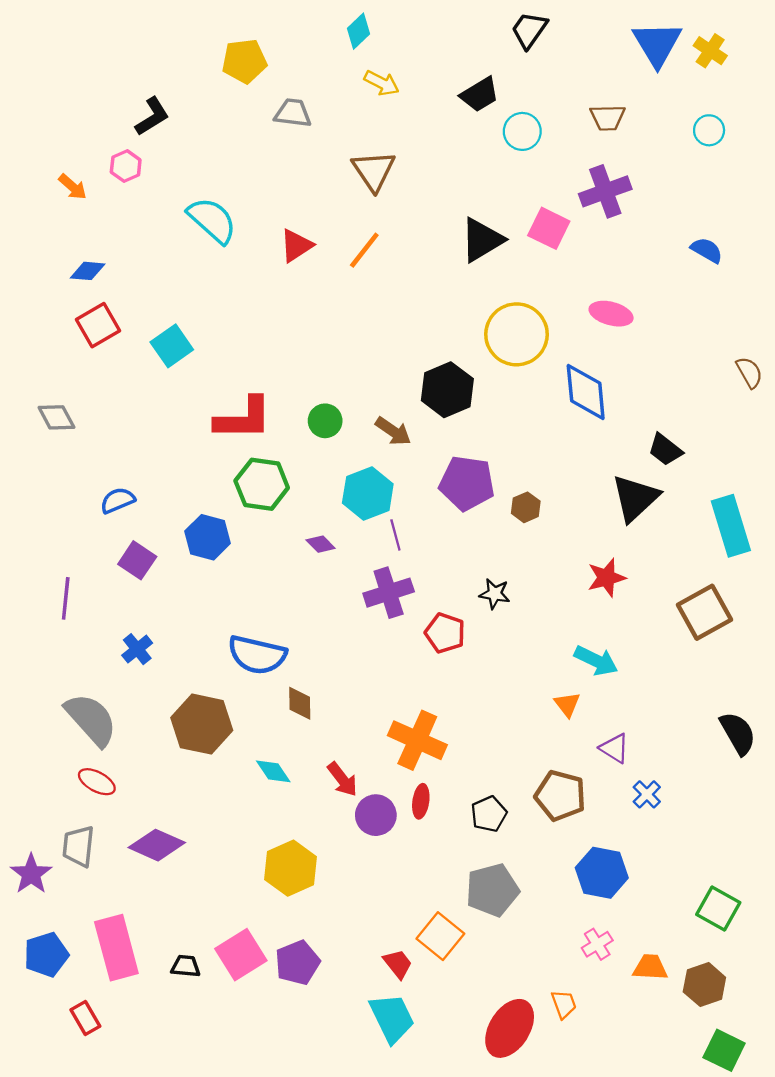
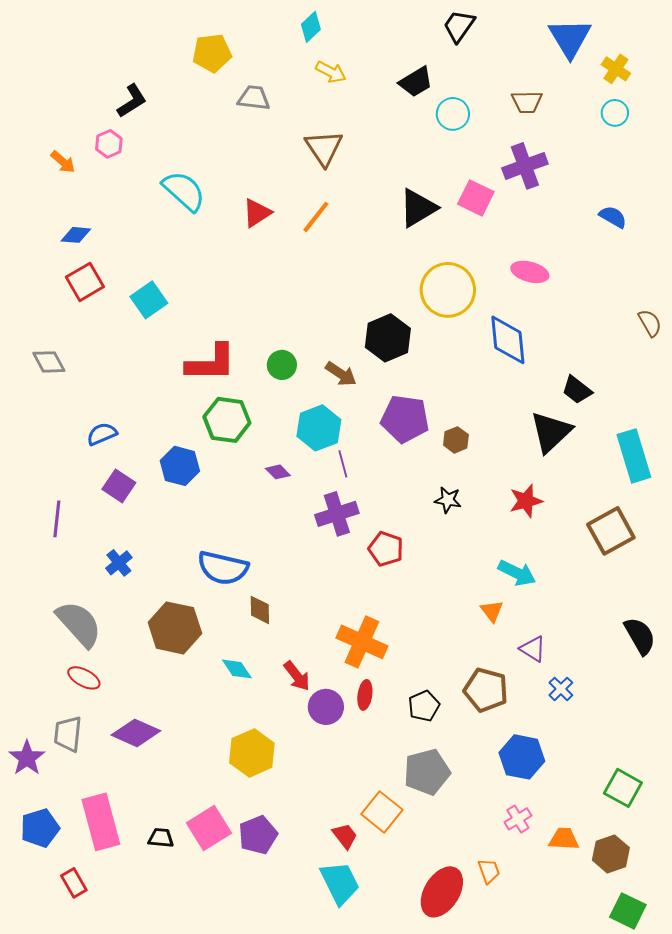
yellow cross: (710, 51) -> (616, 69), moved
black star: (495, 594) -> (448, 500), moved

